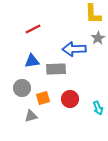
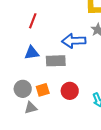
red line: (33, 29) -> (33, 21), turned -42
gray circle: (22, 88) -> (23, 89), moved

